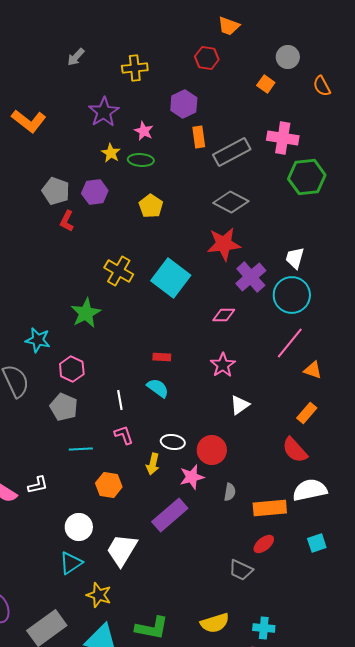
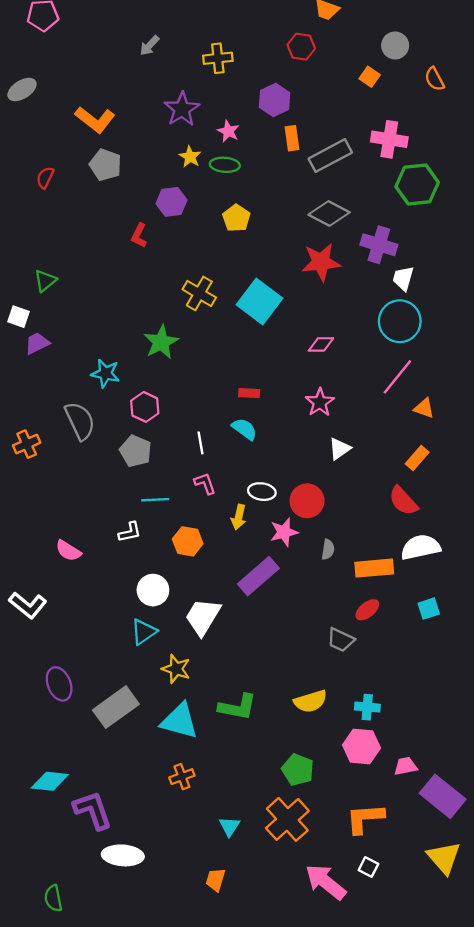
gray pentagon: (56, 191) -> (105, 165), moved
purple cross: (251, 277) -> (379, 245), moved, turned -32
white L-shape: (38, 485) -> (130, 532), moved

